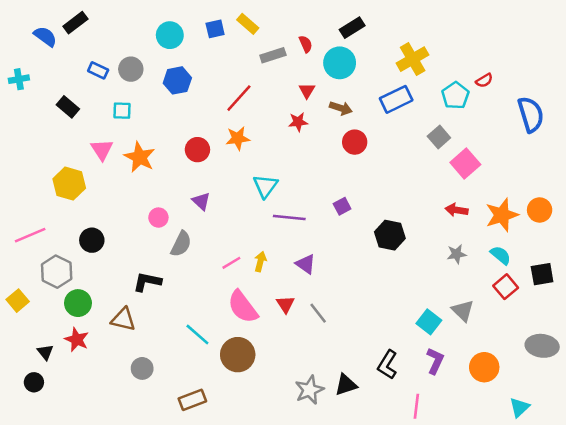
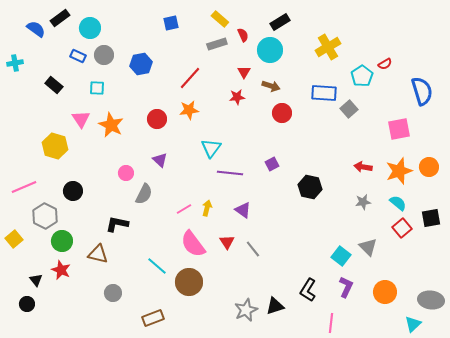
yellow rectangle: (248, 24) -> (220, 19), moved
cyan circle: (170, 35) -> (90, 28), moved
blue rectangle: (396, 99) -> (324, 93), moved, turned 30
pink square: (465, 163) -> (399, 129), moved, turned 30
gray ellipse: (542, 346) -> (431, 300), moved

